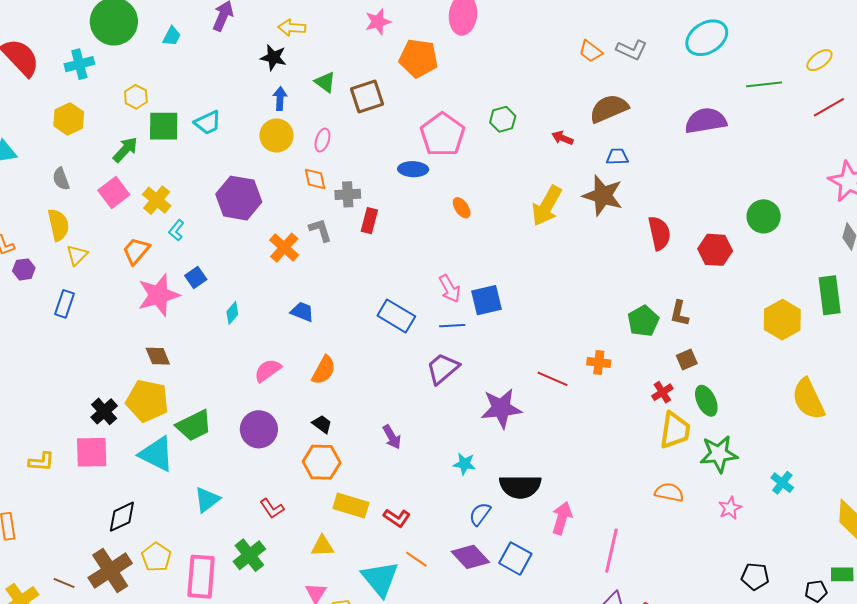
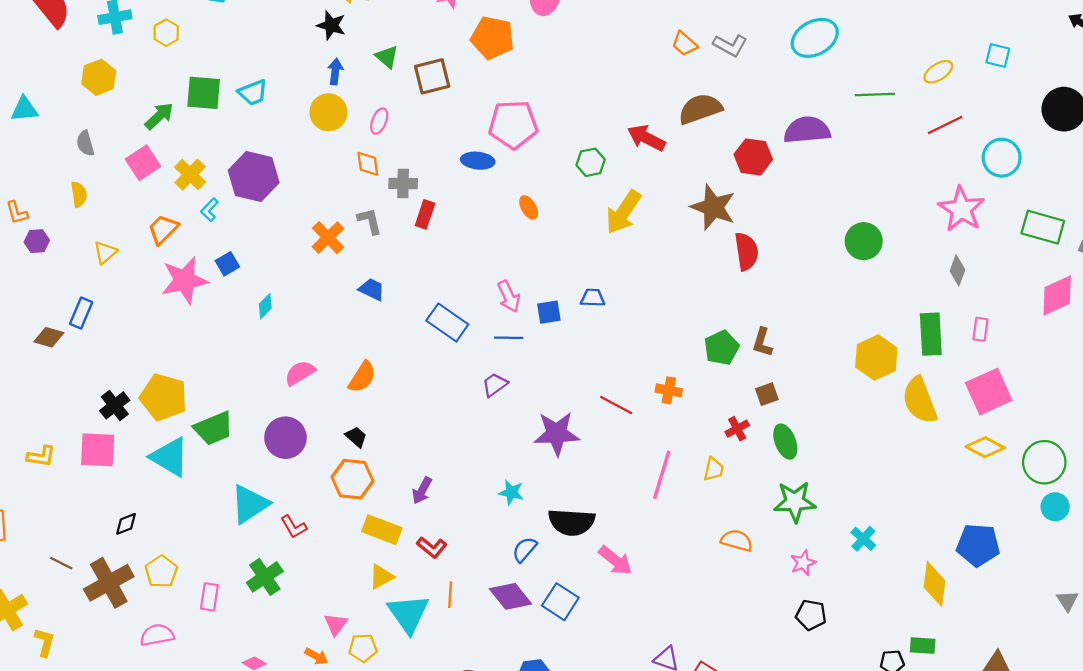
yellow hexagon: (136, 97) -> (166, 33), moved
green hexagon: (503, 119) -> (591, 162), moved
pink pentagon: (443, 135) -> (513, 124), turned 30
red arrow: (562, 138) -> (646, 138), size x1.6
blue trapezoid: (617, 157) -> (593, 298), moved
brown star: (603, 195) -> (713, 207), moved
purple hexagon: (239, 198) -> (254, 177), moved
yellow semicircle: (58, 225) -> (79, 194), size x0.7
red hexagon: (715, 250) -> (753, 157), moved
yellow triangle: (77, 255) -> (105, 252), moved
blue square: (487, 300) -> (549, 312), size x0.7
blue rectangle: (64, 304) -> (81, 313), moved
blue trapezoid: (302, 312) -> (372, 289), moved
brown diamond: (158, 356) -> (49, 337), moved, turned -56
purple trapezoid: (443, 369) -> (495, 385), size x0.7
yellow semicircle: (808, 399) -> (920, 400), moved
yellow trapezoid: (675, 430) -> (714, 469), moved, size x0.6
purple arrow: (392, 437) -> (422, 491), moved, turned 55
cyan triangle: (207, 500) -> (250, 504), moved, size x1.4
black diamond: (122, 517) -> (126, 524), size x0.7
pink arrow: (562, 518) -> (615, 560), turned 108
yellow triangle: (322, 546) -> (381, 577), moved, turned -30
pink line: (611, 551) -> (662, 475), moved
orange line: (416, 559) -> (450, 595), turned 55
black pentagon: (755, 576) -> (811, 615), moved
pink rectangle: (201, 577) -> (209, 597), size x0.6
brown line: (64, 583) -> (61, 563), moved

